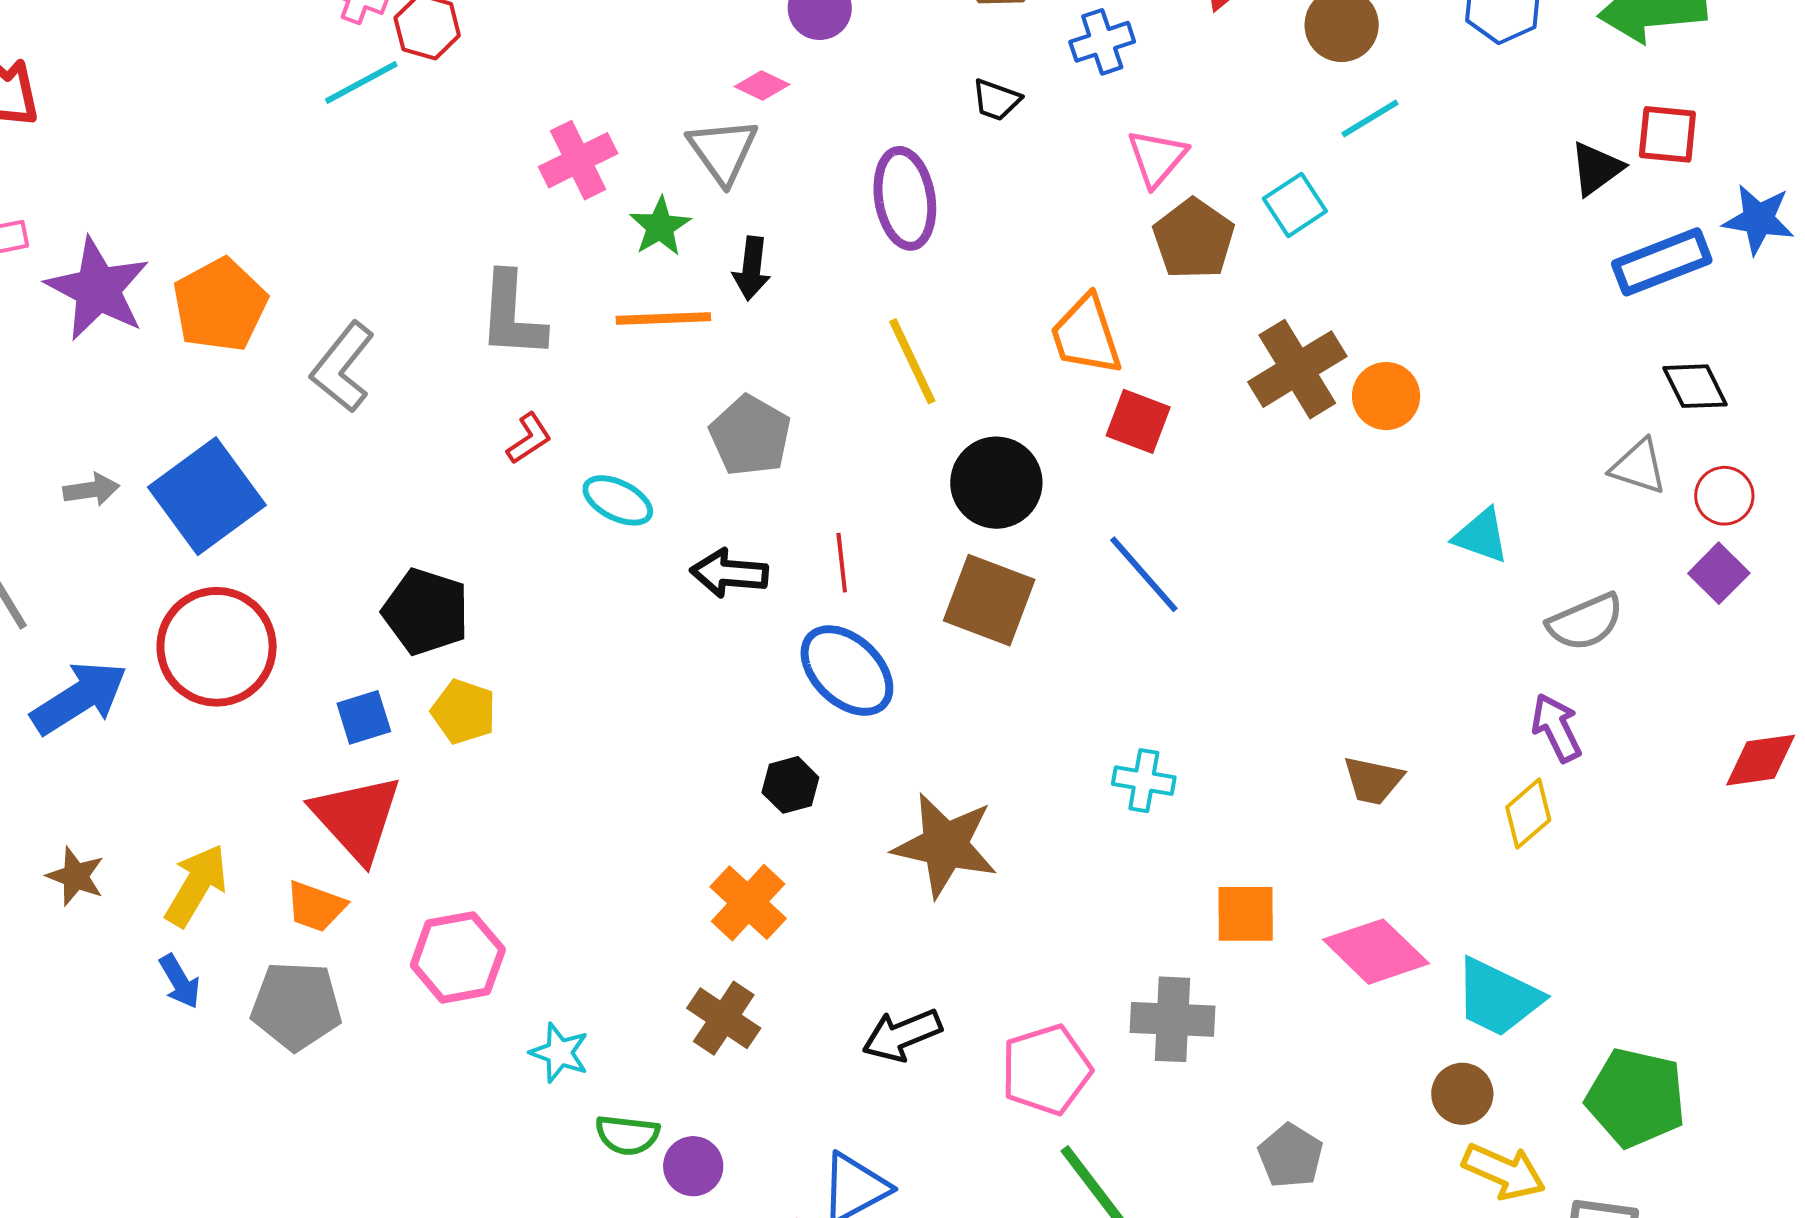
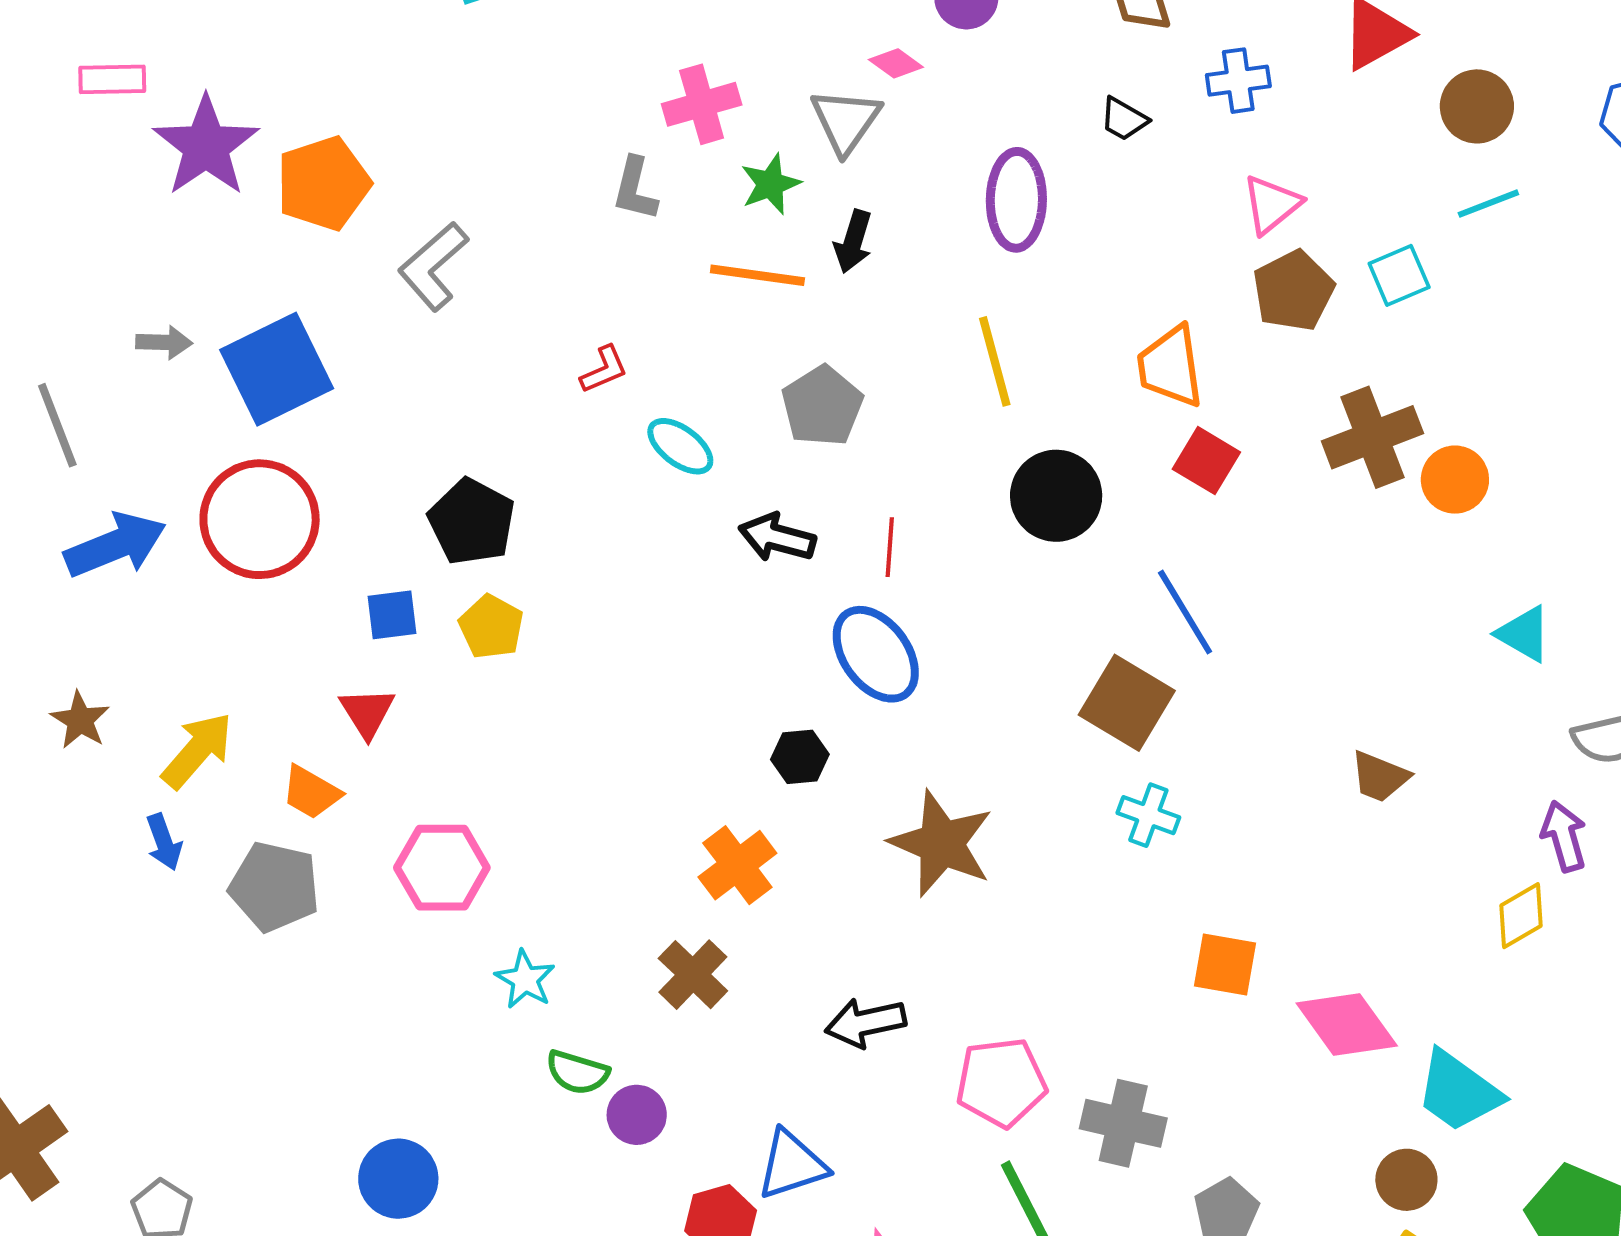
gray L-shape: (512, 315) -> (635, 189), moved, size x0.7
brown square: (989, 600) -> (1127, 703), moved
brown trapezoid: (1373, 780) -> (1380, 777), moved
red triangle: (357, 818) -> (367, 713), size x0.6
gray cross: (1173, 1019) -> (1123, 1123), moved

